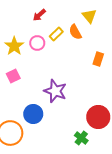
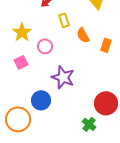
orange semicircle: (75, 32) -> (83, 35), moved
yellow rectangle: (56, 34) -> (64, 20), turned -64
pink circle: (37, 43) -> (45, 46), moved

